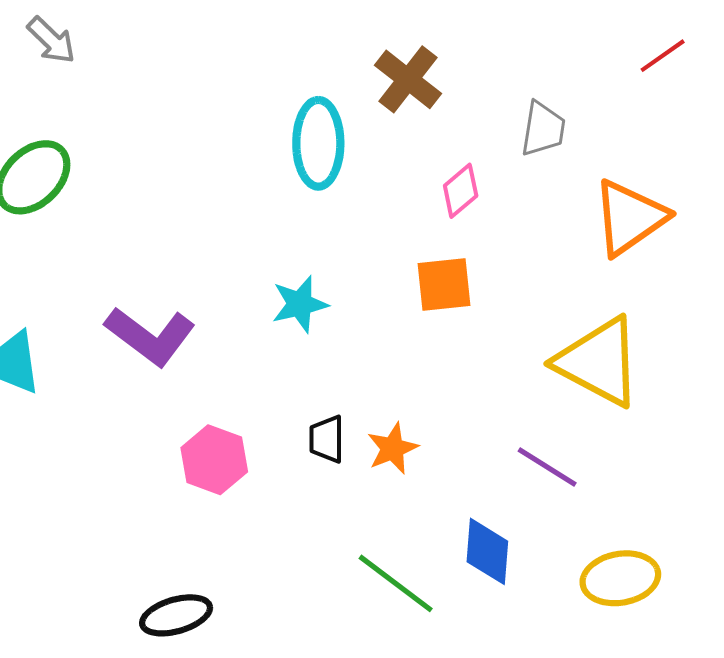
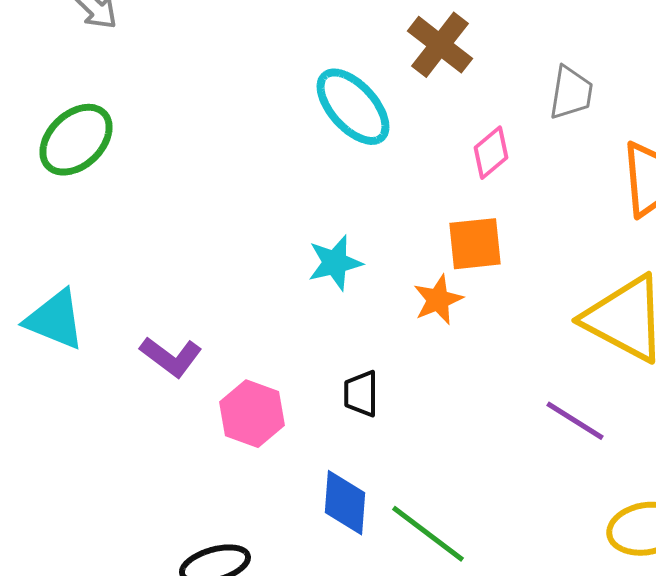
cyan ellipse: (318, 143) -> (353, 107), turned -42
purple L-shape: (150, 336) -> (171, 357), moved, size x0.7
orange star: (393, 448) -> (438, 300), moved
blue diamond: (487, 551) -> (345, 503), moved

